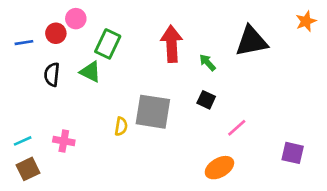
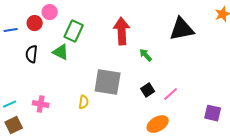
green arrow: (207, 63) -> (146, 55), moved
black square: (206, 100) -> (148, 90), moved, turned 32
yellow semicircle: (121, 126) -> (84, 102), moved

